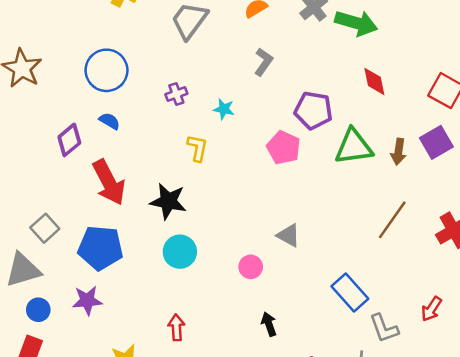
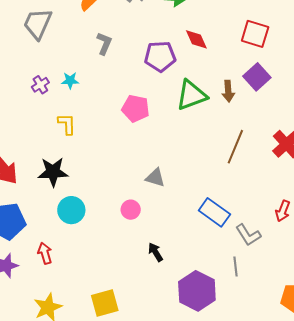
cyan star: (224, 109) -> (70, 80), moved
purple pentagon: (313, 110) -> (160, 56), moved
red arrow: (176, 327) -> (45, 253), moved

